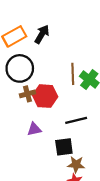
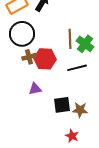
black line: (76, 120) -> (77, 68), moved
brown star: (76, 165) -> (80, 110), moved

